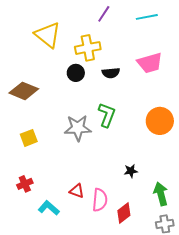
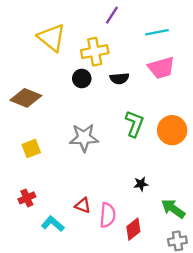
cyan line: (147, 17) -> (157, 32), moved
green L-shape: (107, 115) -> (134, 124), moved
green arrow: (161, 194) -> (173, 209), turned -40

